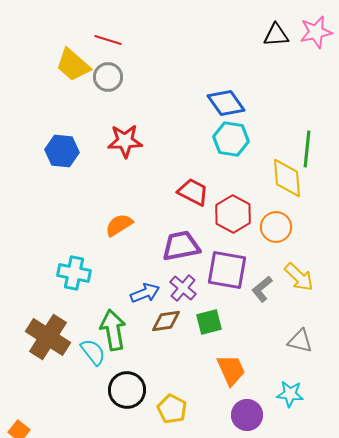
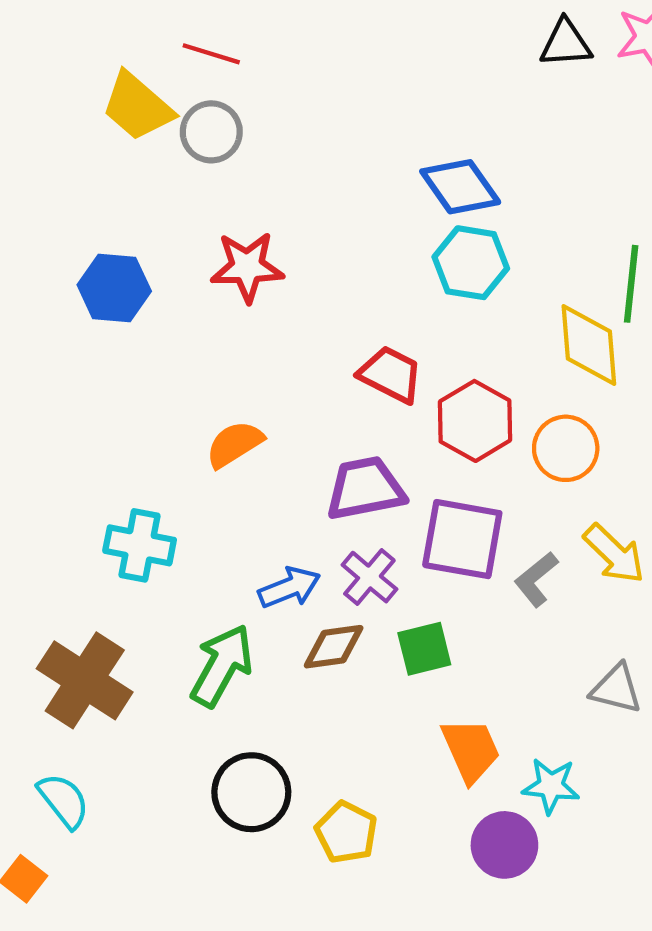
green arrow: (113, 330) -> (222, 666), turned 39
cyan semicircle: (93, 352) -> (64, 801), moved
cyan star: (290, 394) -> (551, 786), moved

